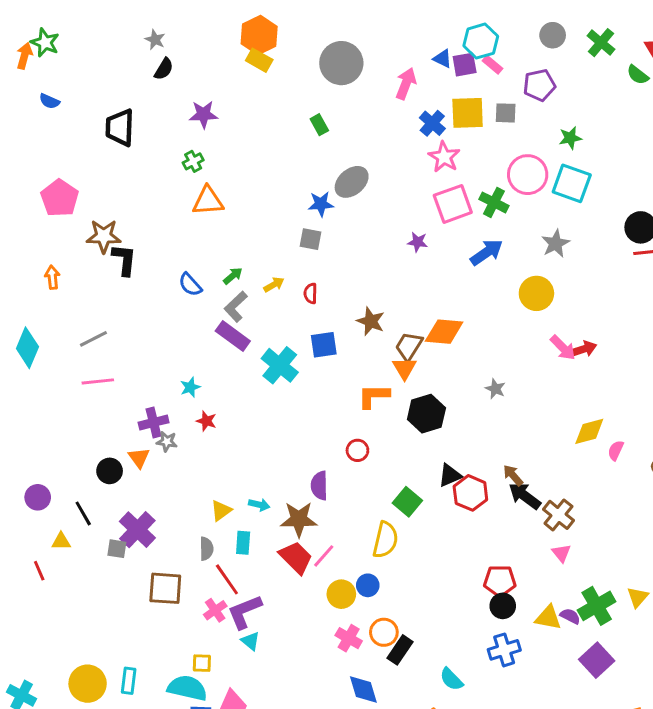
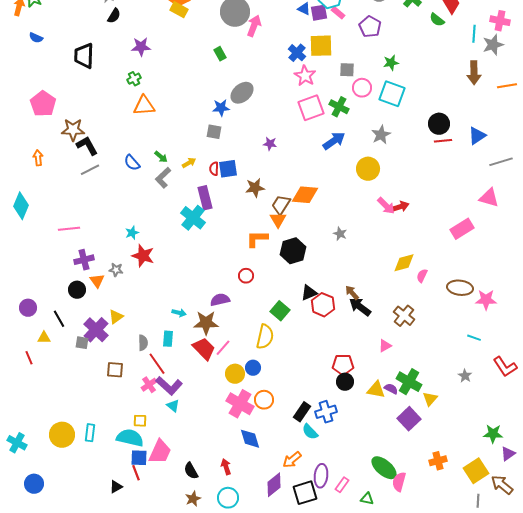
pink arrow: (406, 84) -> (254, 26), moved
purple pentagon: (539, 85) -> (370, 27), turned -30
gray square: (506, 113) -> (347, 70), moved
pink circle: (528, 175) -> (362, 88), size x0.7
purple star: (418, 242) -> (270, 144), moved
black L-shape: (124, 260) -> (87, 146), turned -35
green arrow: (233, 276) -> (161, 157), turned 80
brown star: (371, 321) -> (255, 188), turned -30
purple rectangle: (233, 336) -> (205, 198), moved, turned 40
gray line: (93, 339) -> (90, 170), moved
blue square: (324, 345) -> (228, 169), moved
red star: (206, 421) -> (143, 256), size x1.6
purple cross: (154, 422) -> (84, 260), moved
purple semicircle: (319, 486) -> (220, 300), turned 78
yellow triangle: (221, 511) -> (116, 317), moved
brown cross: (558, 515) -> (404, 316), moved
pink triangle: (561, 553) -> (385, 346), turned 40
brown square: (165, 588) -> (115, 370), size x0.7
yellow triangle: (638, 597) -> (430, 399), moved
green cross: (597, 606) -> (409, 382), turned -30
purple L-shape: (245, 612) -> (169, 386), turned -116
pink cross: (349, 638) -> (240, 404), size x1.5
black rectangle: (400, 650) -> (302, 412), moved
blue cross: (504, 650) -> (326, 412), moved

